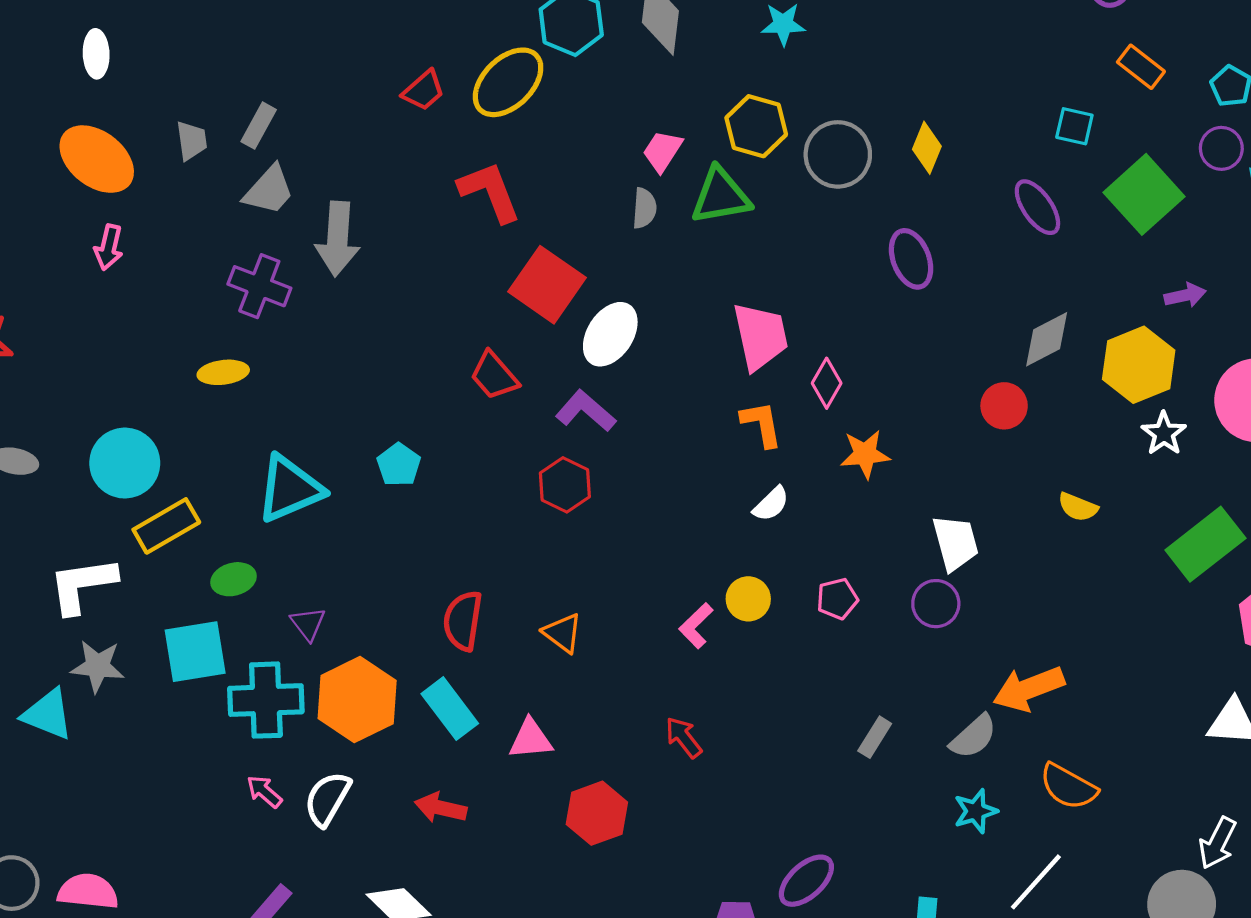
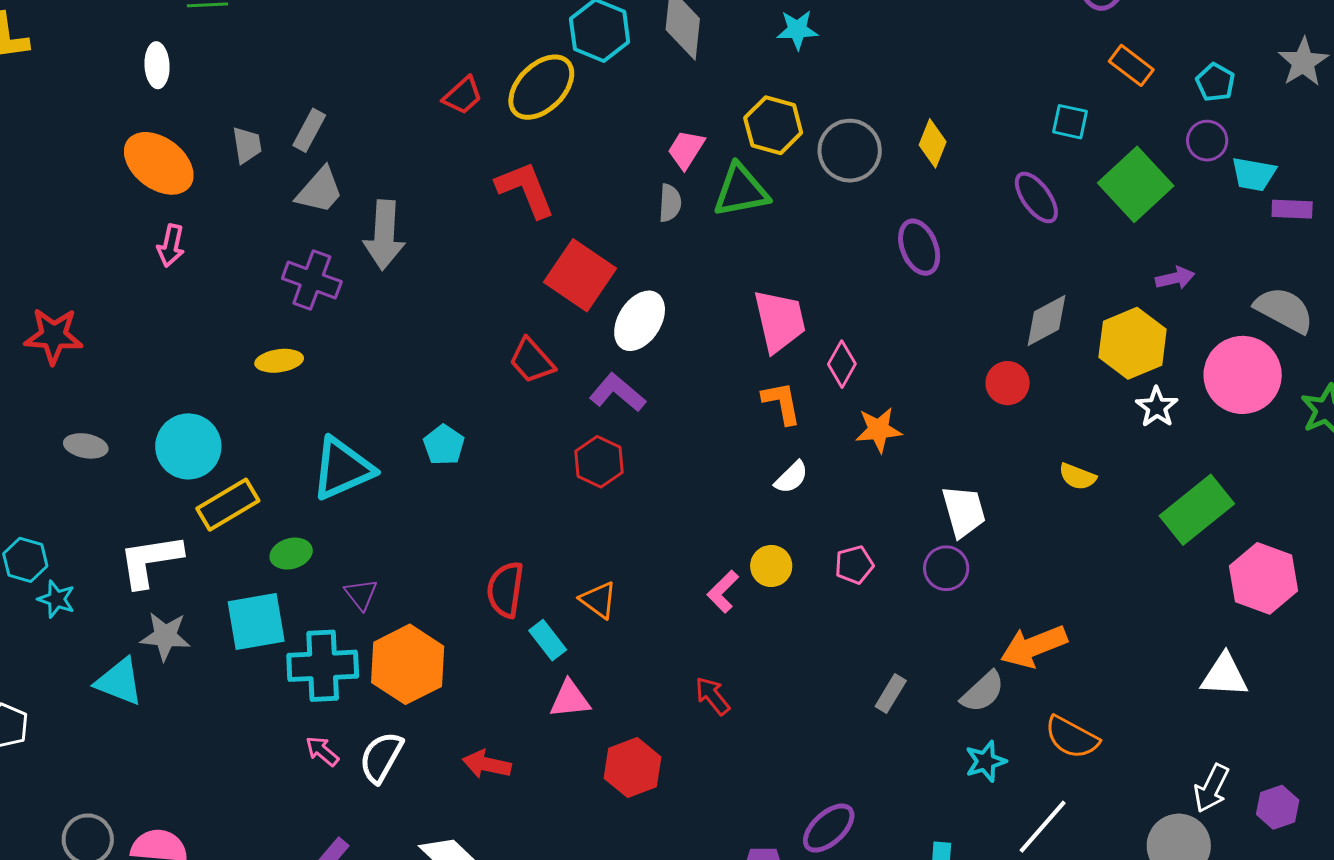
cyan rectangle: (450, 709) -> (548, 640), moved, size x0.7

